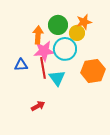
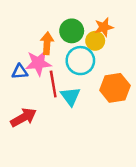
pink star: (44, 51) -> (38, 63), moved
blue triangle: (21, 65) -> (20, 72), moved
red arrow: (38, 106) -> (23, 117), moved, size x1.5

